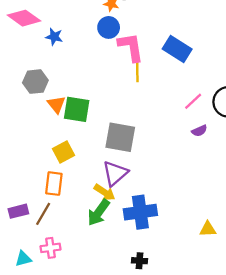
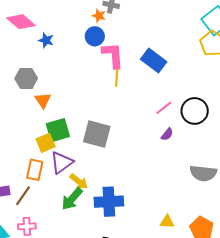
green square: (77, 109) -> (58, 130), moved, turned -30
purple semicircle: (199, 131) -> (167, 134), turned -32
purple triangle: (115, 173) -> (62, 163), moved

